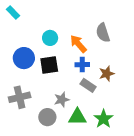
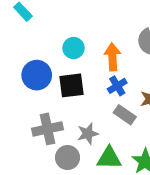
orange arrow: (78, 44) -> (112, 57), turned 36
blue cross: (82, 65) -> (117, 86), turned -32
gray cross: (20, 97) -> (48, 129), moved

